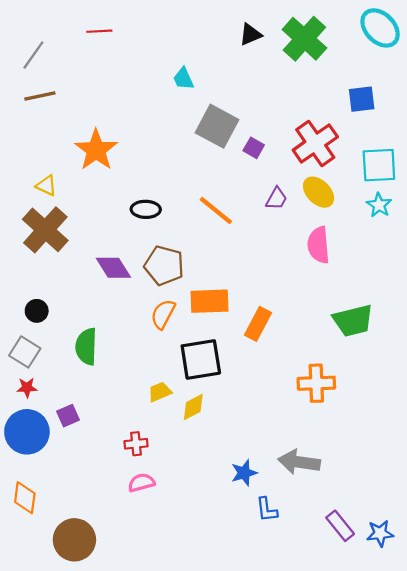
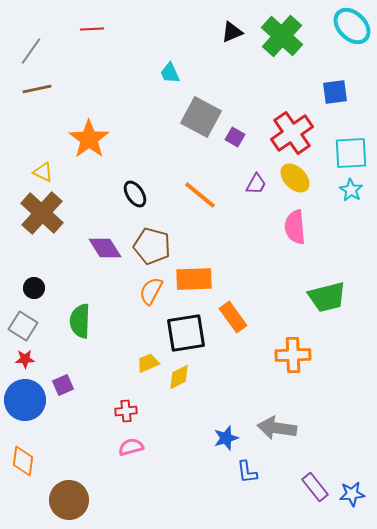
black ellipse: (146, 209) -> (135, 194), turned 56
orange rectangle: (258, 324) -> (233, 317), moved, turned -64

